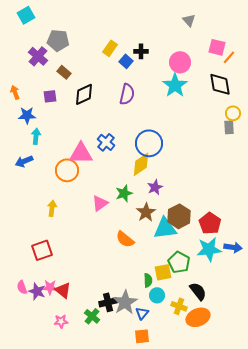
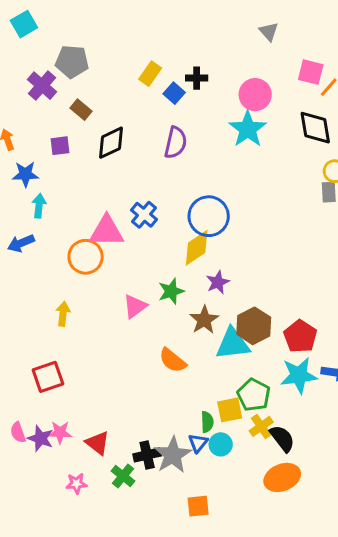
red triangle: (63, 290) -> (98, 443), moved
yellow cross: (179, 306) -> (261, 426), moved, turned 35
blue triangle: (142, 313) -> (198, 443), moved

